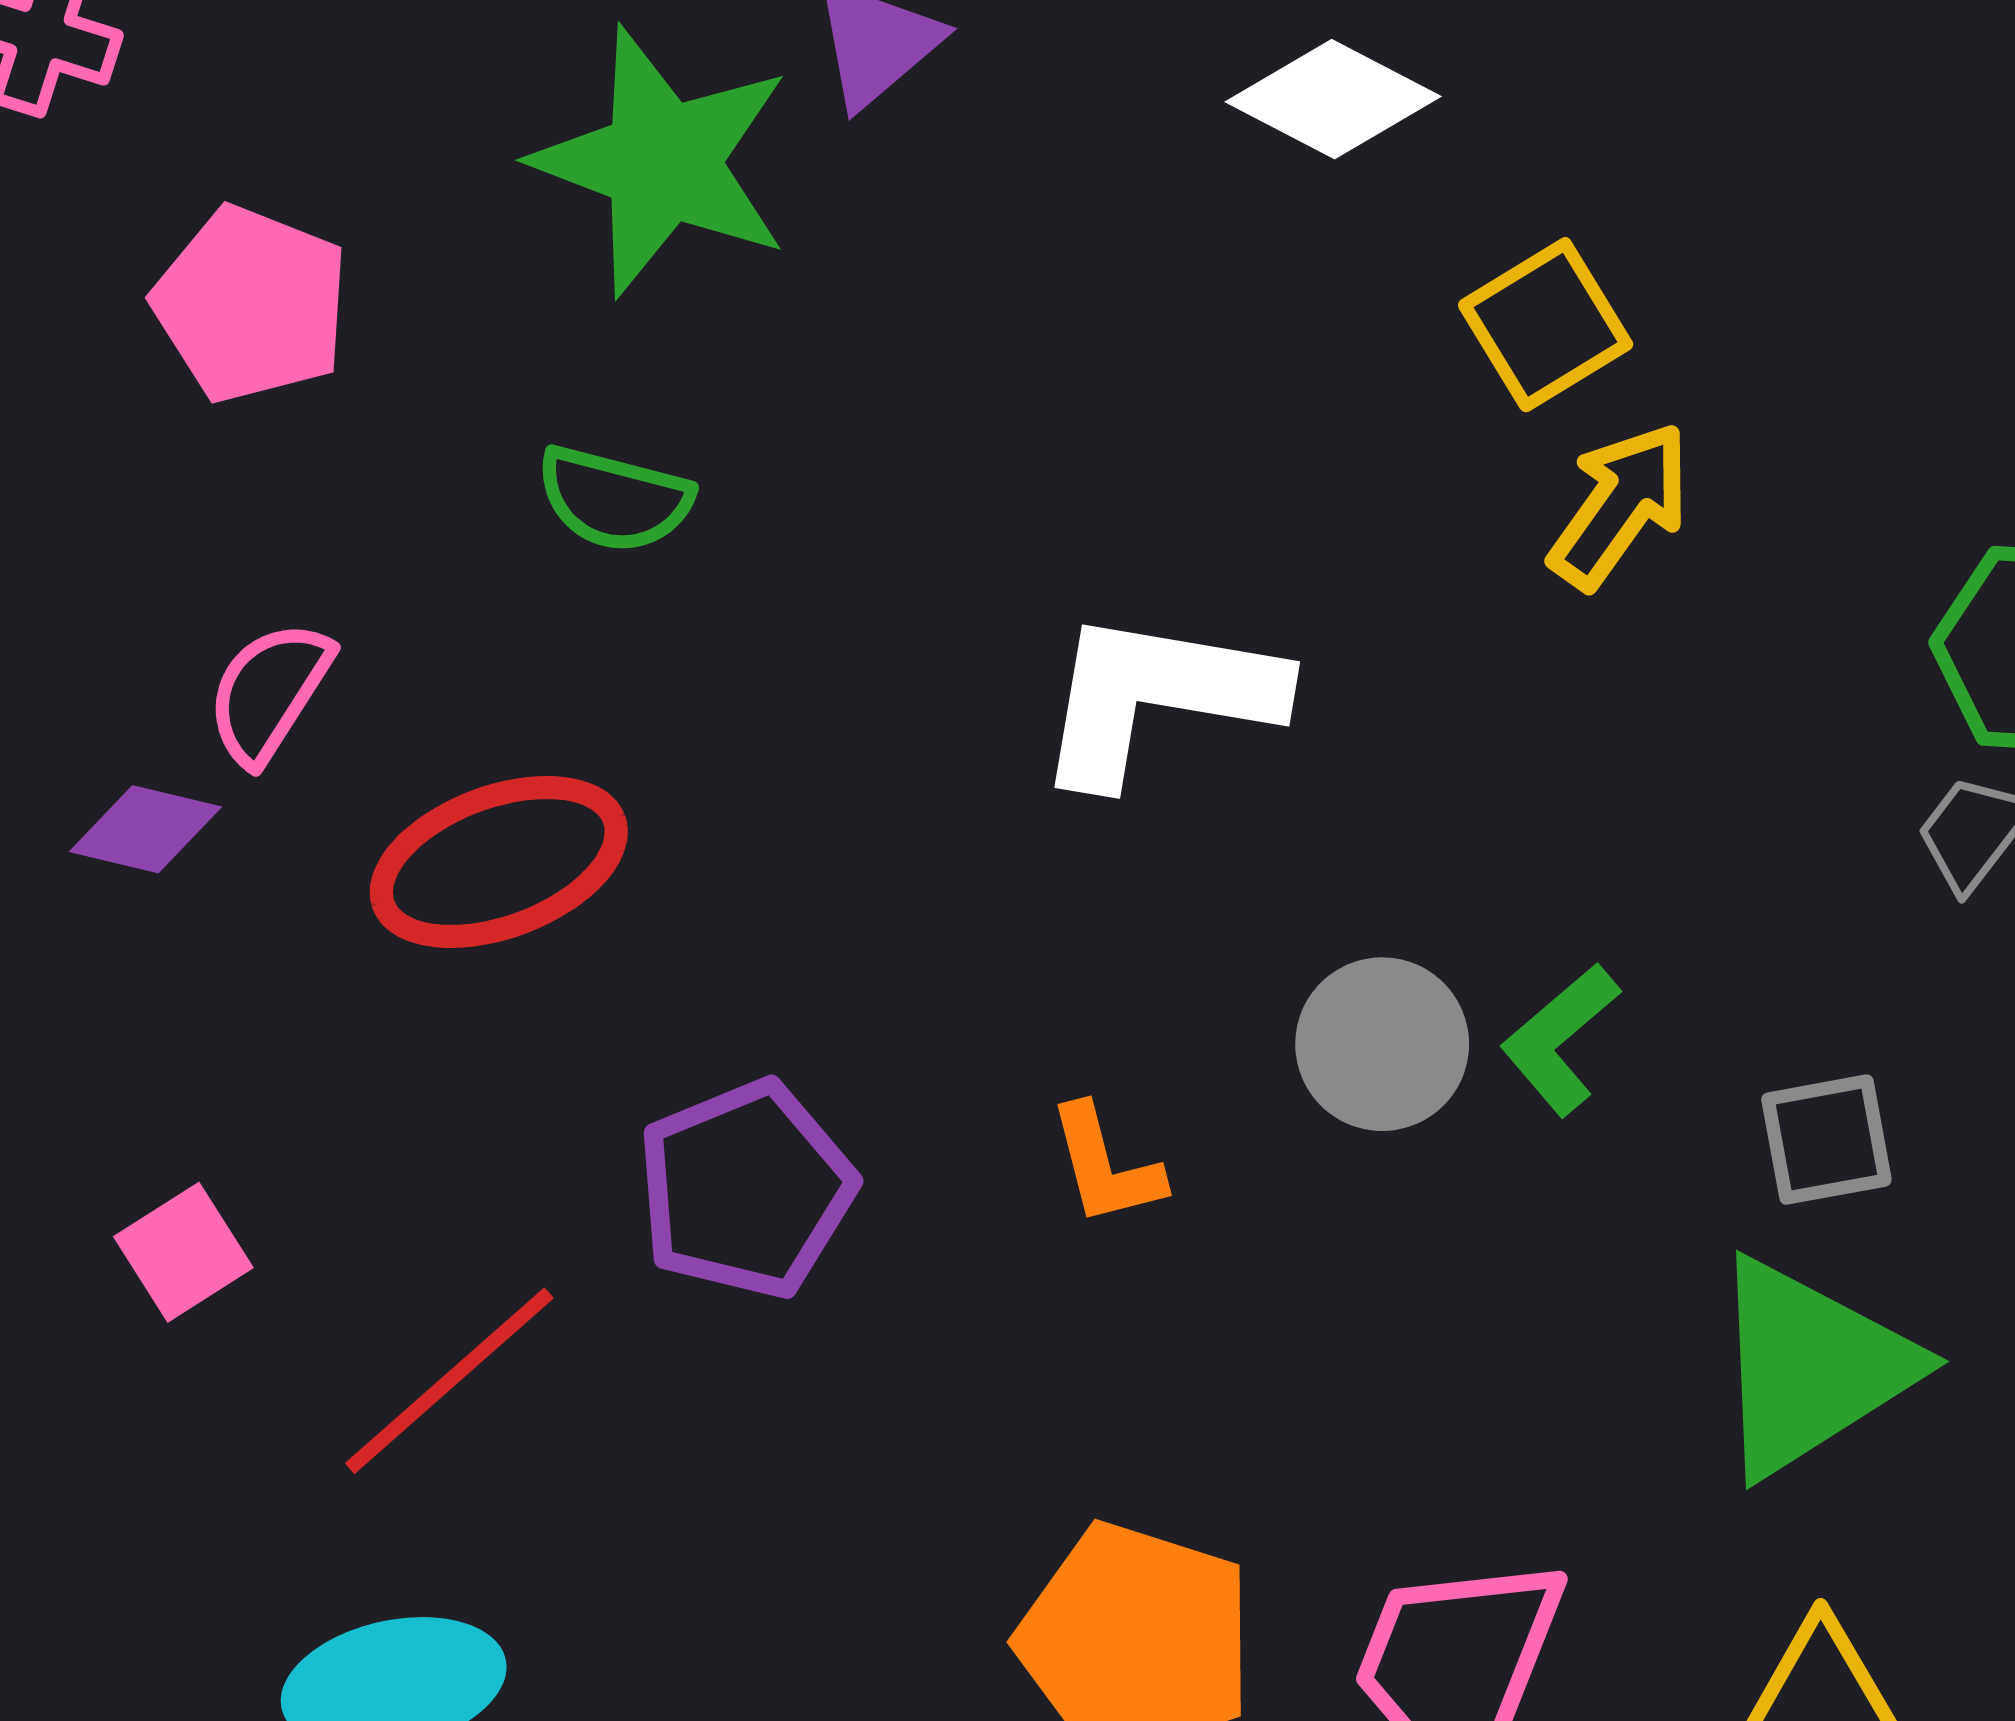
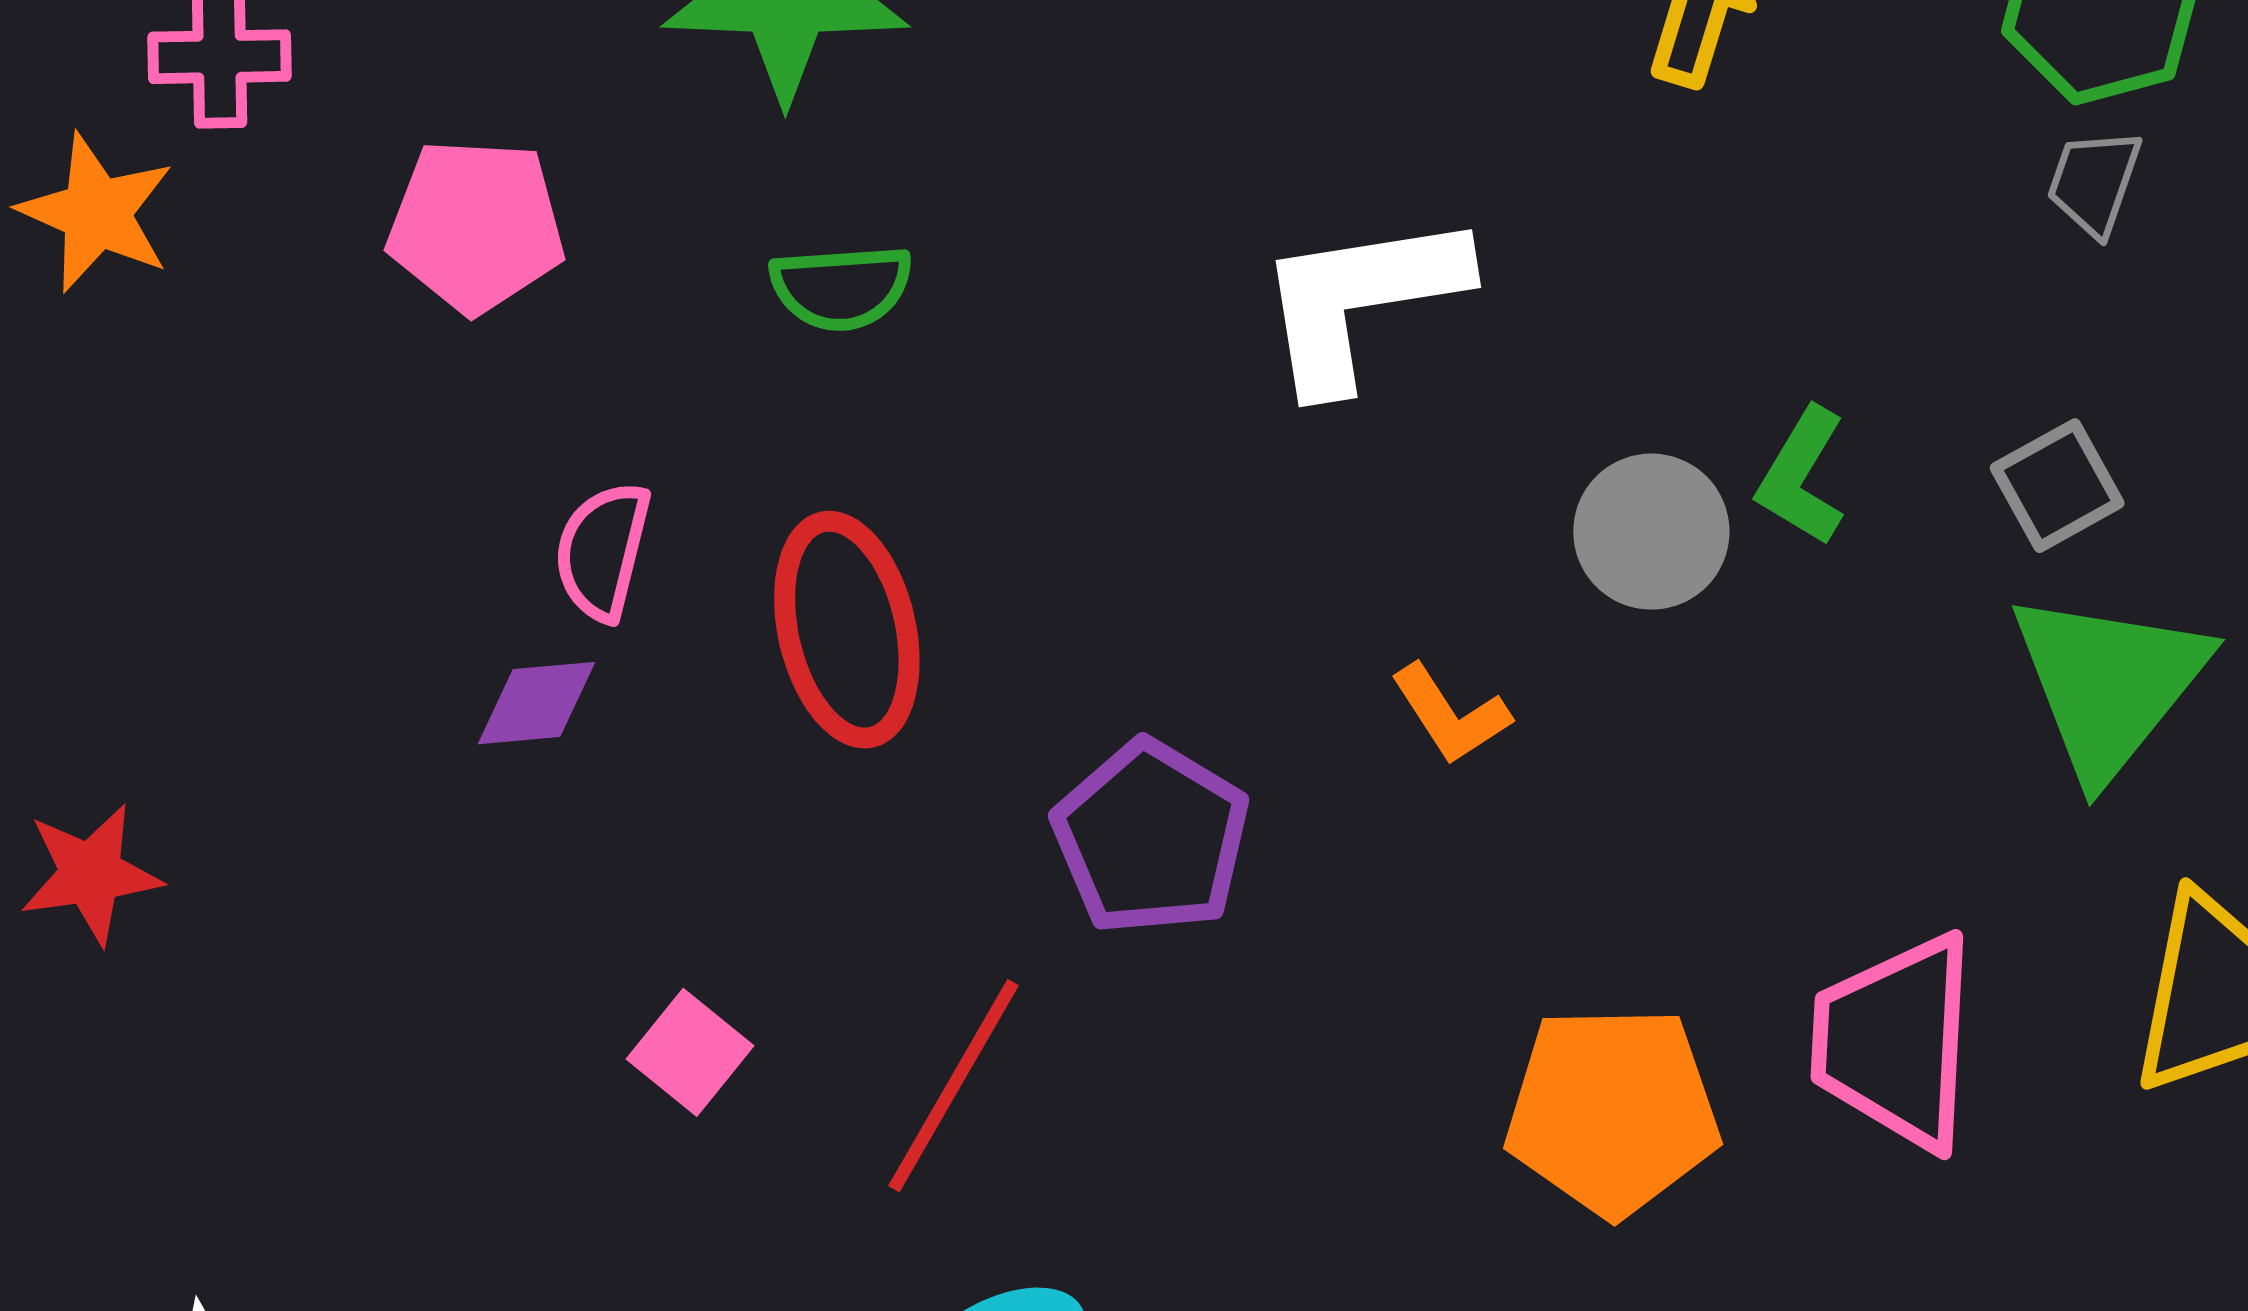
red ellipse: (499, 862) -> (847, 630), turned -64

